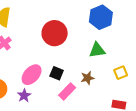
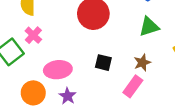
pink ellipse: (32, 75) -> (58, 70), moved, turned 50
pink rectangle: (67, 91) -> (133, 86), moved

